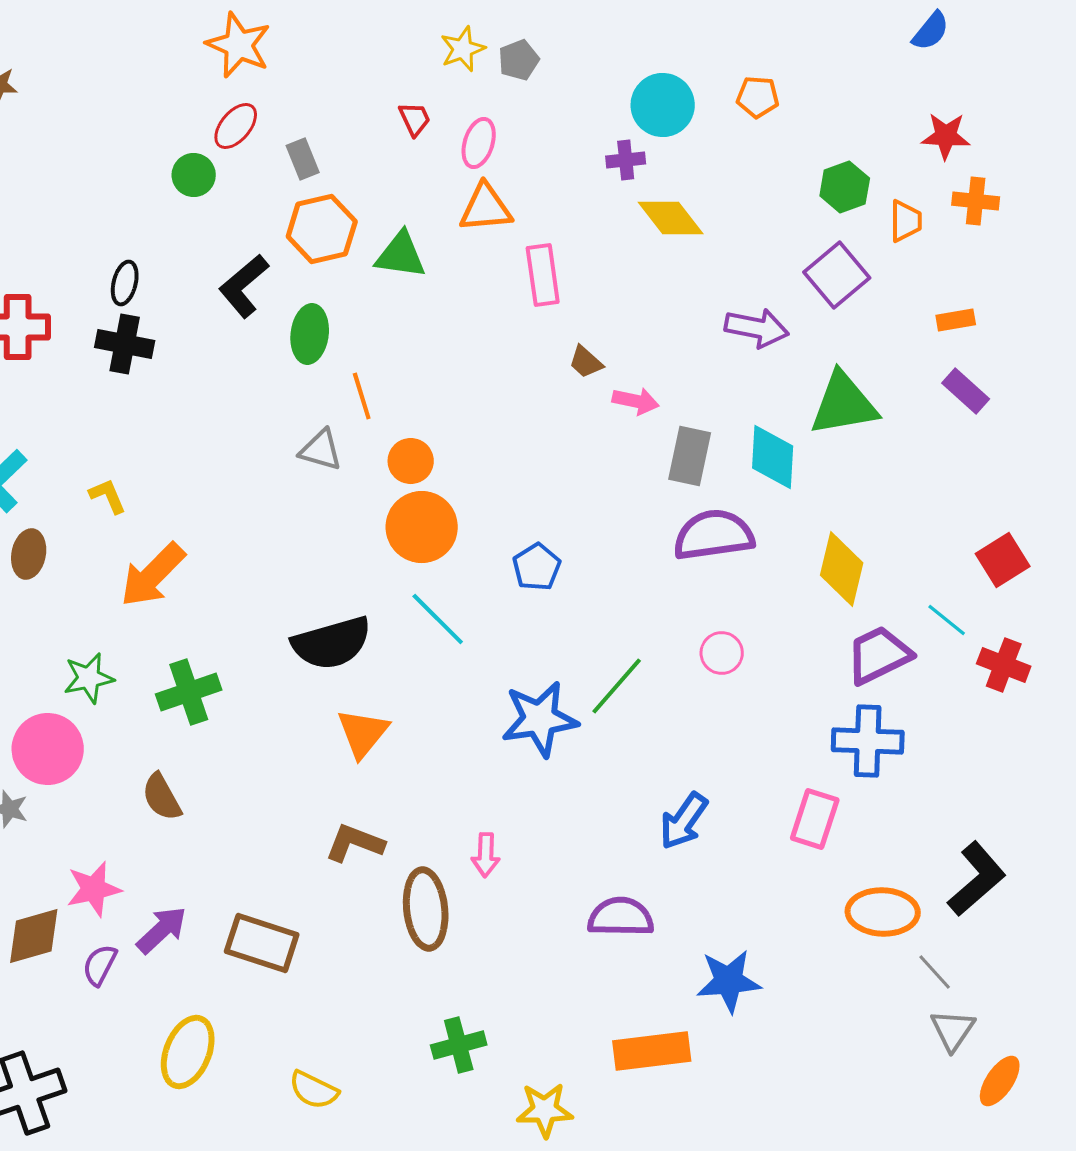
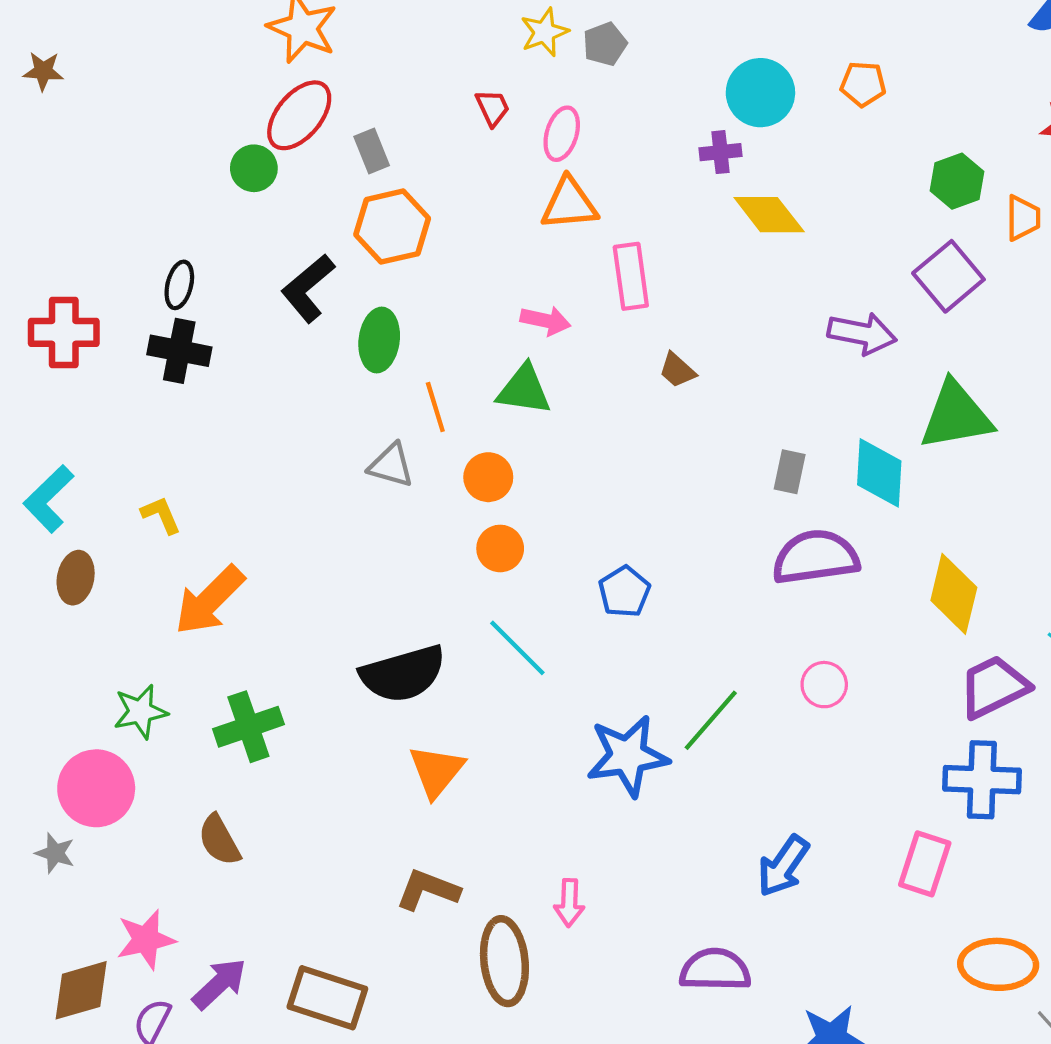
red ellipse: (236, 126) -> (299, 115), size x1.4
green triangle: (401, 255) -> (524, 390), moved
pink arrow: (636, 401) -> (546, 321), moved
gray rectangle: (690, 456) -> (790, 472), size x0.7
orange circle: (422, 527) -> (500, 548), size x0.6

